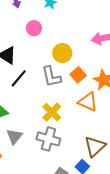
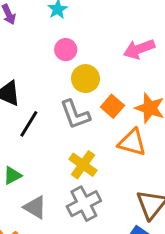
pink circle: (34, 28) -> (66, 50), moved
gray triangle: (14, 136) -> (35, 207), turned -30
gray cross: (48, 139) -> (84, 204), turned -35

